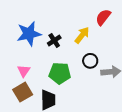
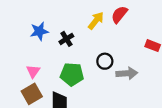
blue star: (29, 34) -> (39, 31), size x0.7
yellow arrow: (82, 35) -> (96, 21), moved

